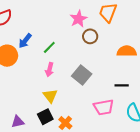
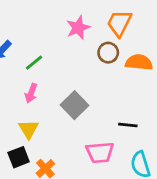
brown circle: (90, 36) -> (108, 53), moved
orange semicircle: (127, 51) -> (139, 62), moved

